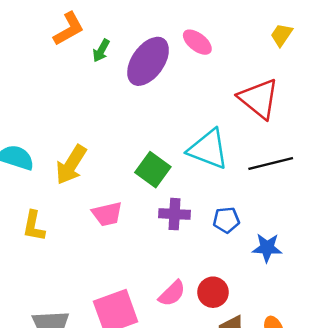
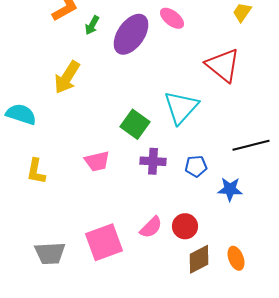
cyan triangle: (208, 149) -> (181, 107), turned 51
black line: (271, 164) -> (251, 145), moved
yellow arrow: (71, 165) -> (67, 77), moved

